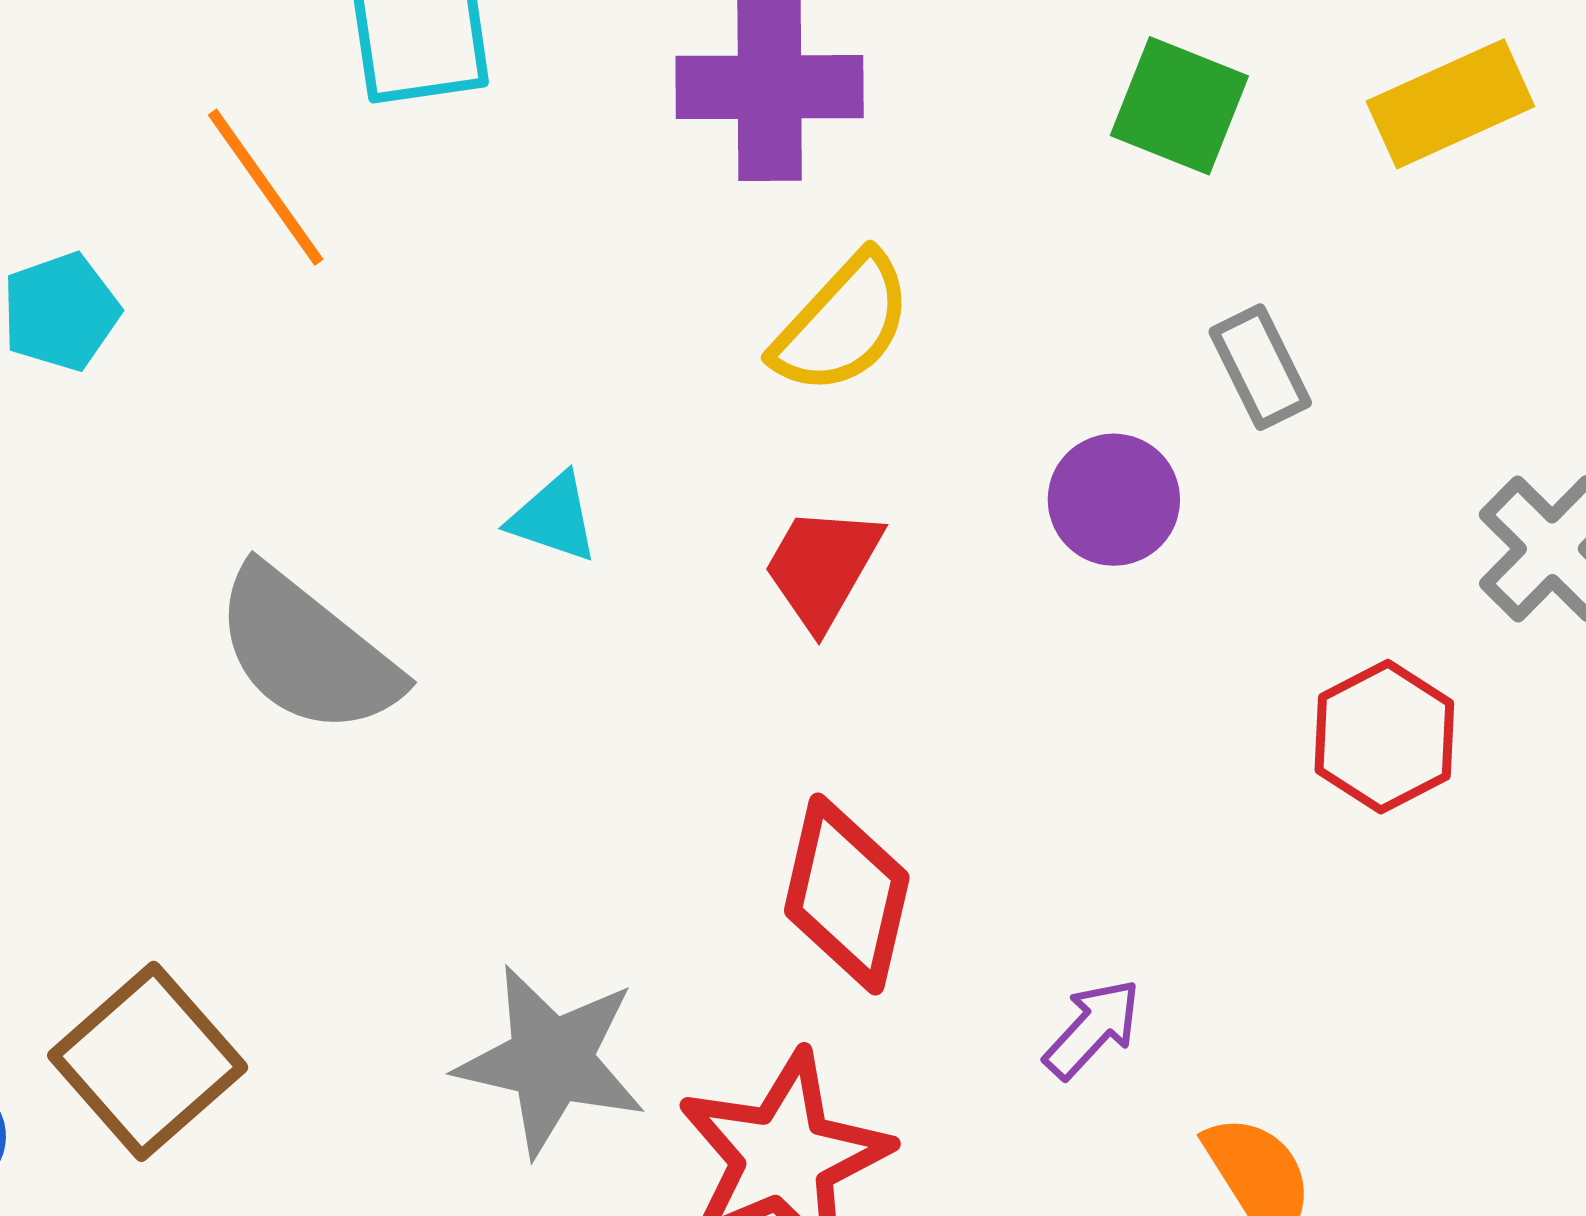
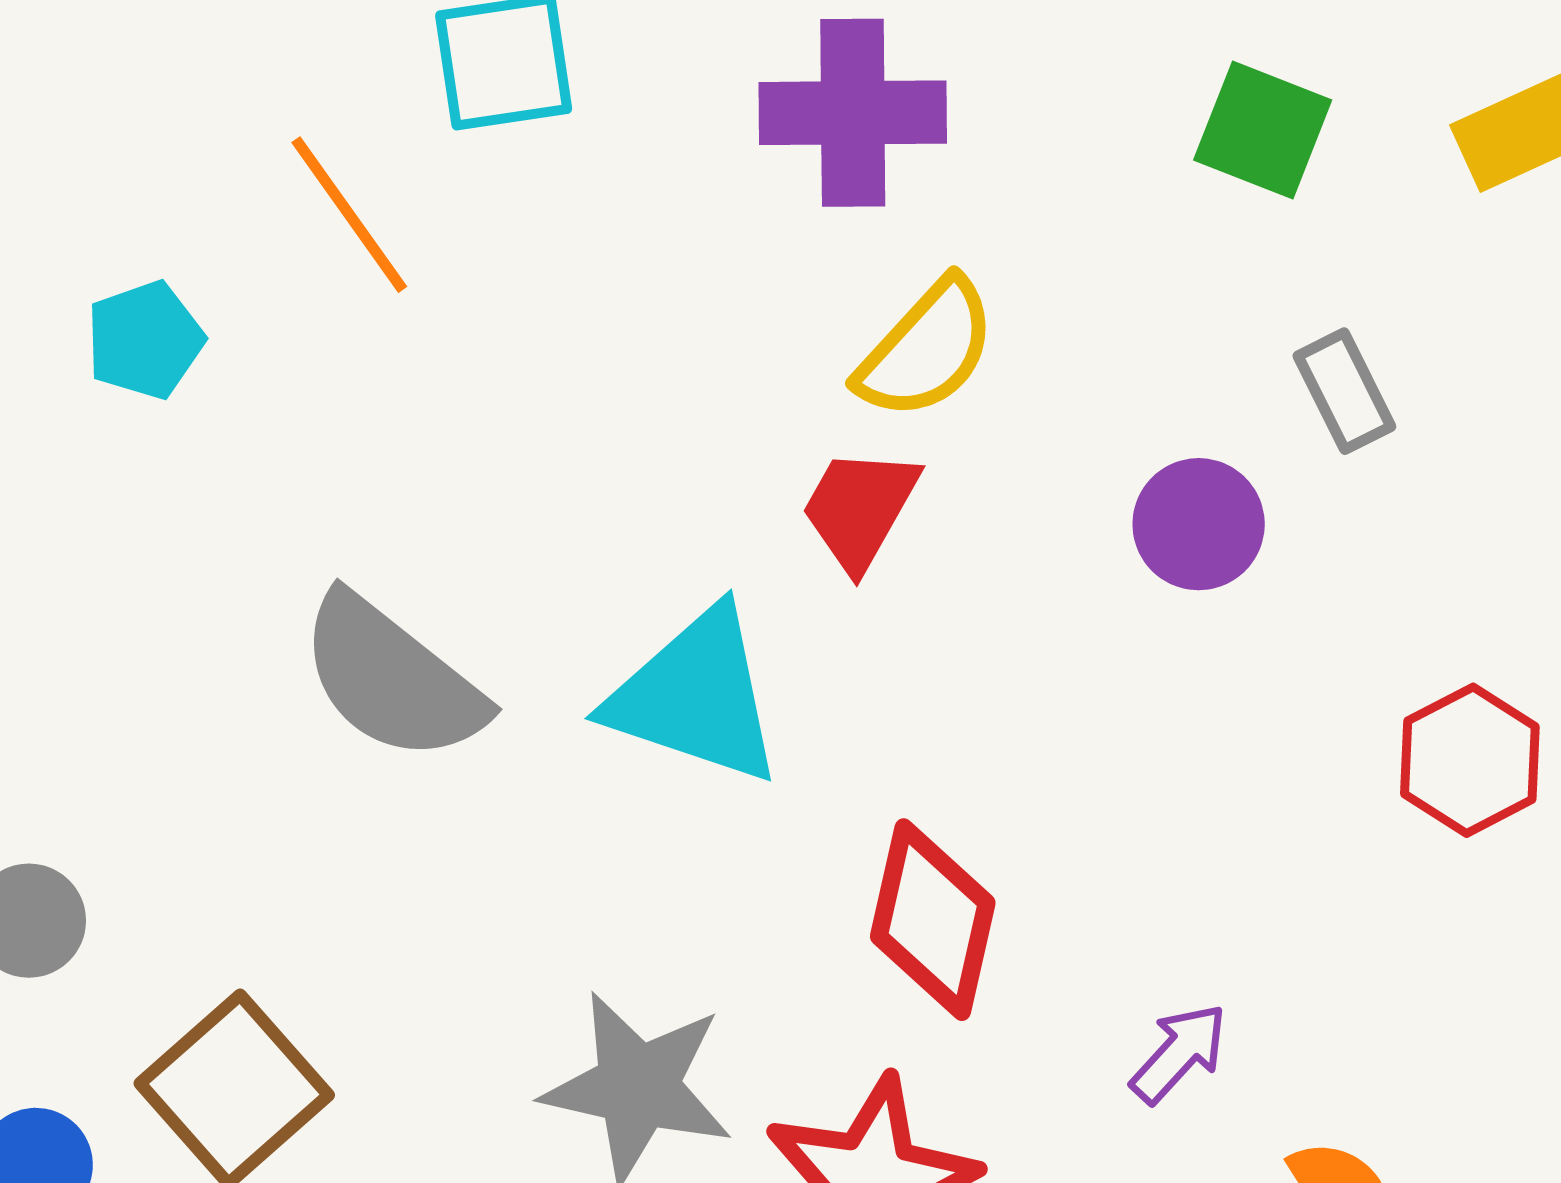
cyan triangle: (553, 518) -> (696, 696), moved, size x2.0
red trapezoid: (822, 567) -> (860, 509), moved

